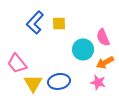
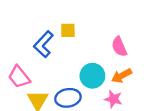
blue L-shape: (35, 22) -> (43, 44), moved
cyan circle: (83, 49) -> (92, 76), moved

